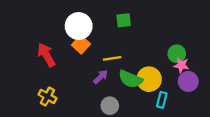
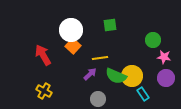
green circle: (177, 54) -> (153, 40), moved
pink star: (181, 65) -> (164, 57), moved
cyan rectangle: (162, 100) -> (143, 94), turned -48

